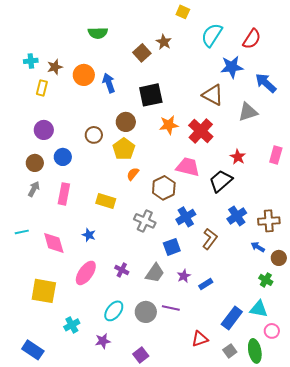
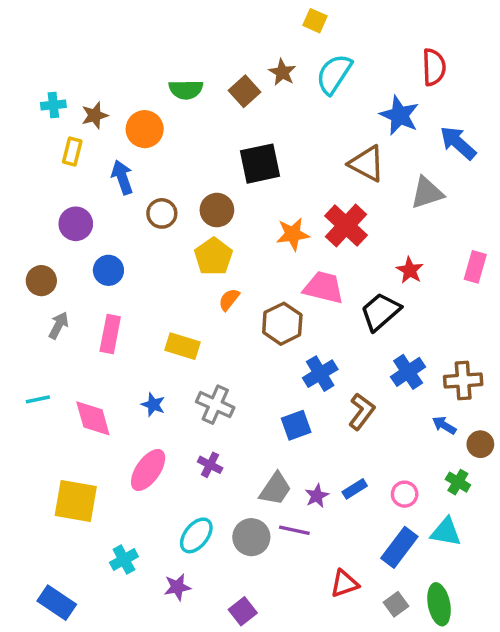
green semicircle: (98, 33) -> (186, 90), moved
cyan semicircle: (212, 35) -> (334, 74), moved
red semicircle: (252, 39) -> (434, 67), turned -35
blue star: (232, 67) -> (399, 115), turned 30
blue arrow: (109, 83) -> (122, 177), moved
orange star: (169, 125) -> (293, 234), moved
brown circle: (94, 135) -> (162, 213), moved
brown circle: (35, 163) -> (41, 281), moved
gray cross: (145, 221) -> (215, 405), moved
gray trapezoid: (155, 273) -> (275, 489), moved
purple star: (184, 276) -> (317, 496), moved
pink circle: (272, 331) -> (405, 494), moved

